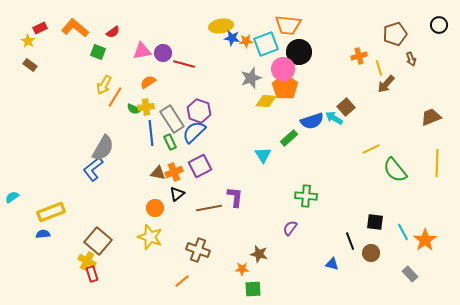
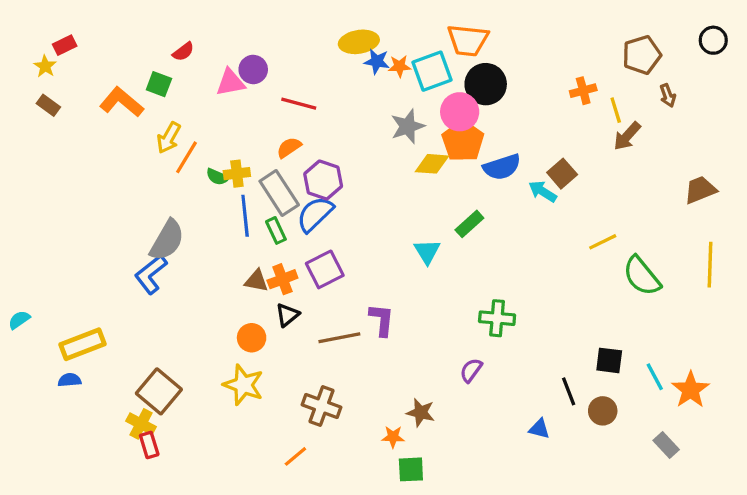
orange L-shape: (75, 28) -> (122, 102), moved
purple circle: (163, 53) -> (253, 69), moved
orange semicircle: (148, 82) -> (289, 148), moved
blue semicircle: (312, 121) -> (502, 167), moved

